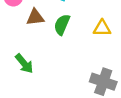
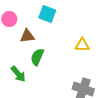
green semicircle: (62, 25) -> (37, 57), moved

